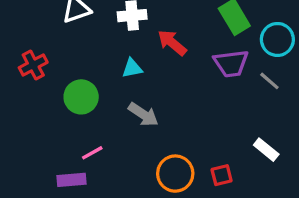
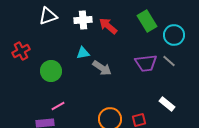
red arrow: (172, 43) -> (108, 26), moved
purple trapezoid: (231, 63) -> (146, 63), moved
gray arrow: (143, 114) -> (102, 68), moved

